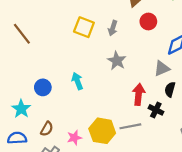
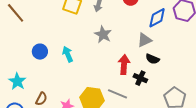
blue circle: (43, 87) -> (40, 52), moved
black semicircle: (170, 89) -> (152, 59), turned -80
gray line: (130, 126) -> (118, 94), turned 36

